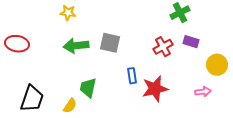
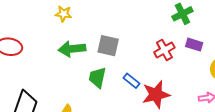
blue rectangle: (132, 76) -> (131, 81), turned -42
green trapezoid: (88, 88) -> (97, 78), moved

